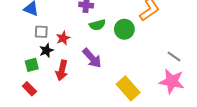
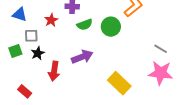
red star: (63, 38) -> (51, 20), moved
purple arrow: (92, 58) -> (82, 57), turned -65
green square: (32, 65) -> (15, 51), moved

